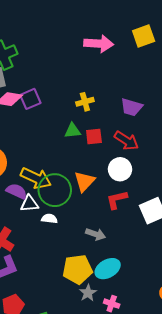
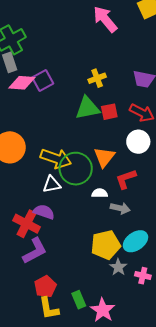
pink arrow: (99, 44) -> (105, 19), turned -128
green triangle: (72, 131) -> (88, 108), size x1.5
purple semicircle: (17, 191) -> (44, 212), moved
red L-shape: (117, 200) -> (126, 179), moved
white semicircle: (49, 219) -> (100, 193), moved

